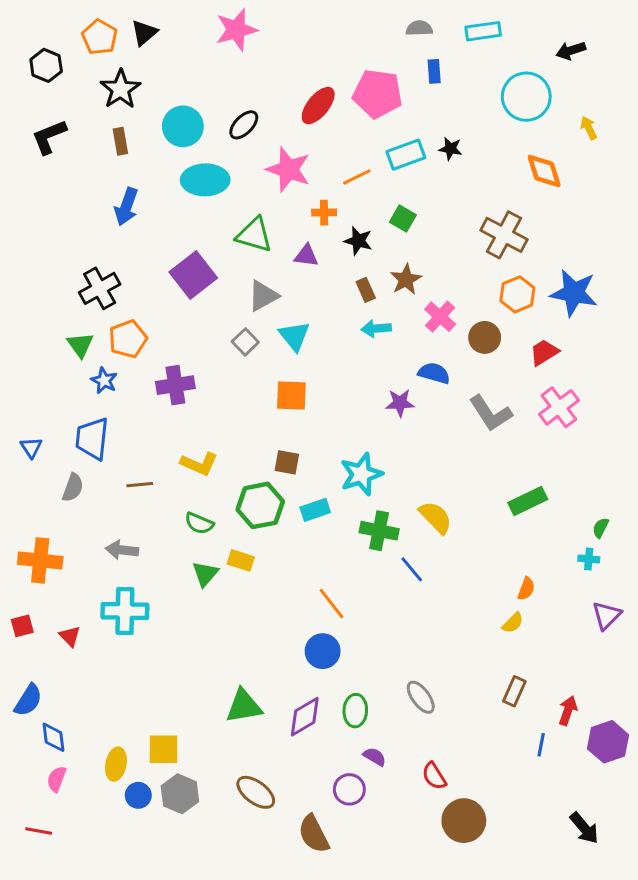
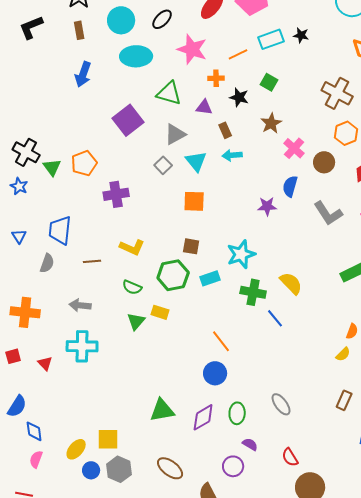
black cross: (100, 288) -> (26, 152), moved, turned -32
brown rectangle: (366, 290) -> (225, 130), moved
cyan arrow: (376, 329) -> (232, 155), moved
blue semicircle: (434, 373) -> (290, 186), turned -90
blue star: (104, 381) -> (19, 186), moved
yellow ellipse: (116, 764) -> (76, 449), turned 30

